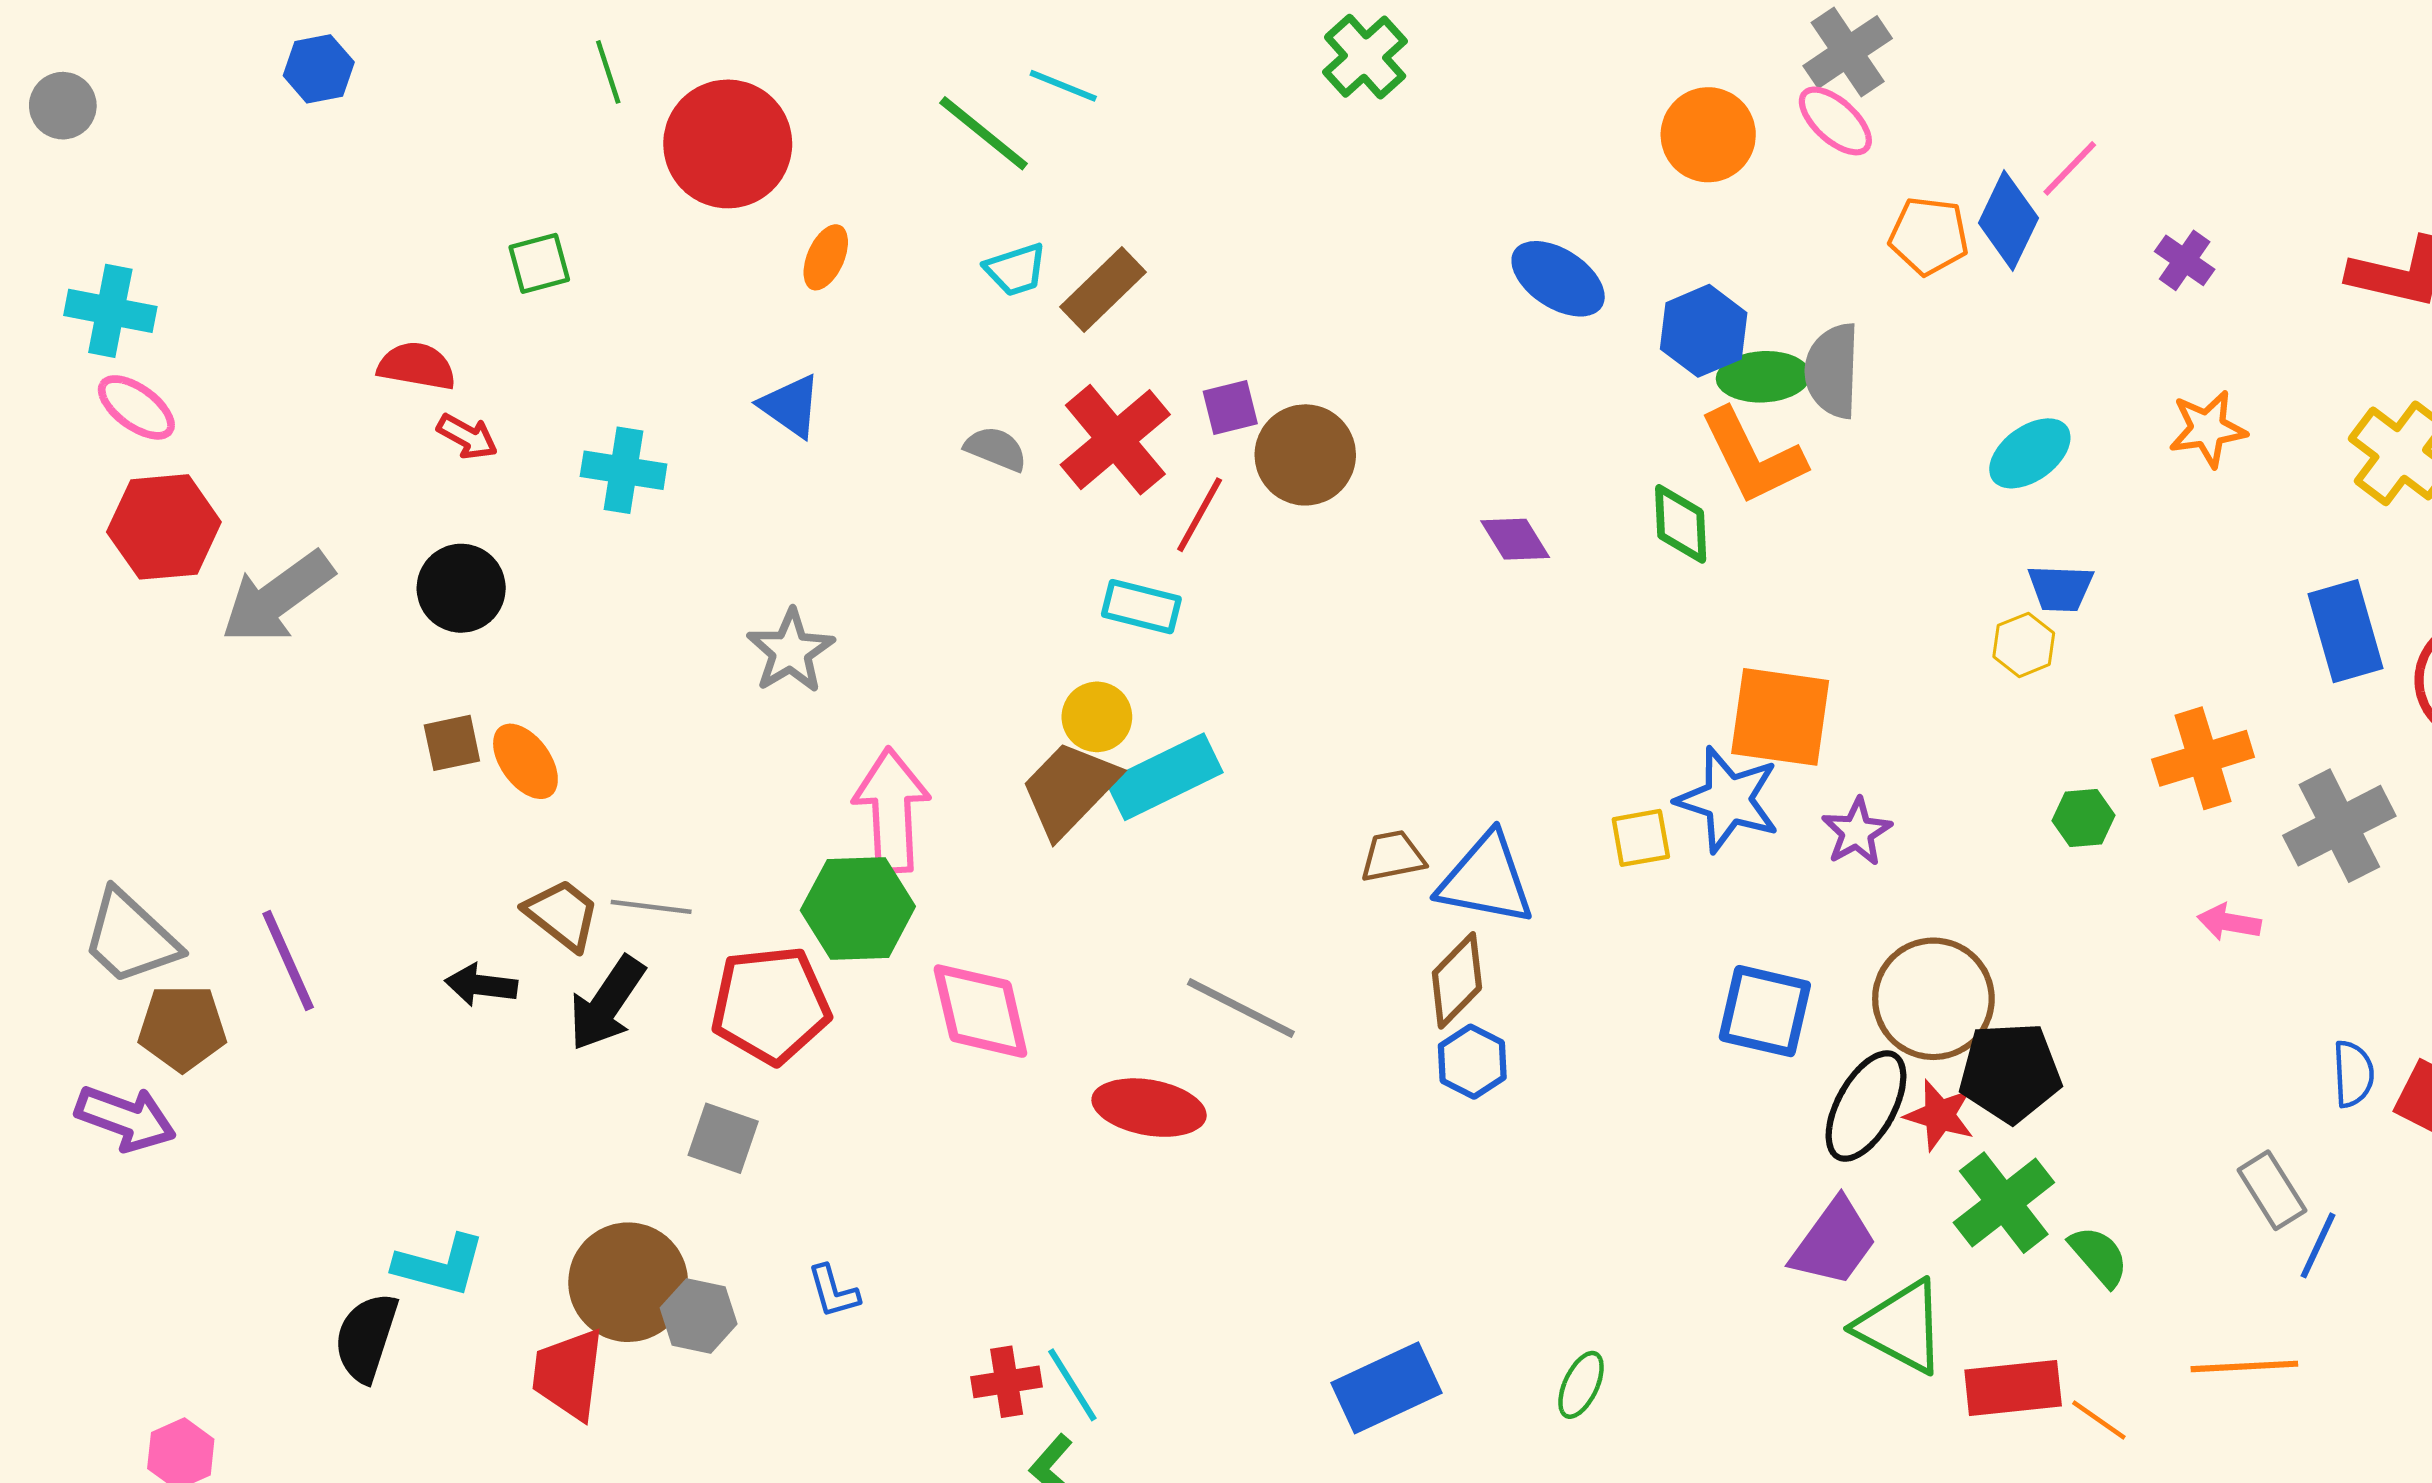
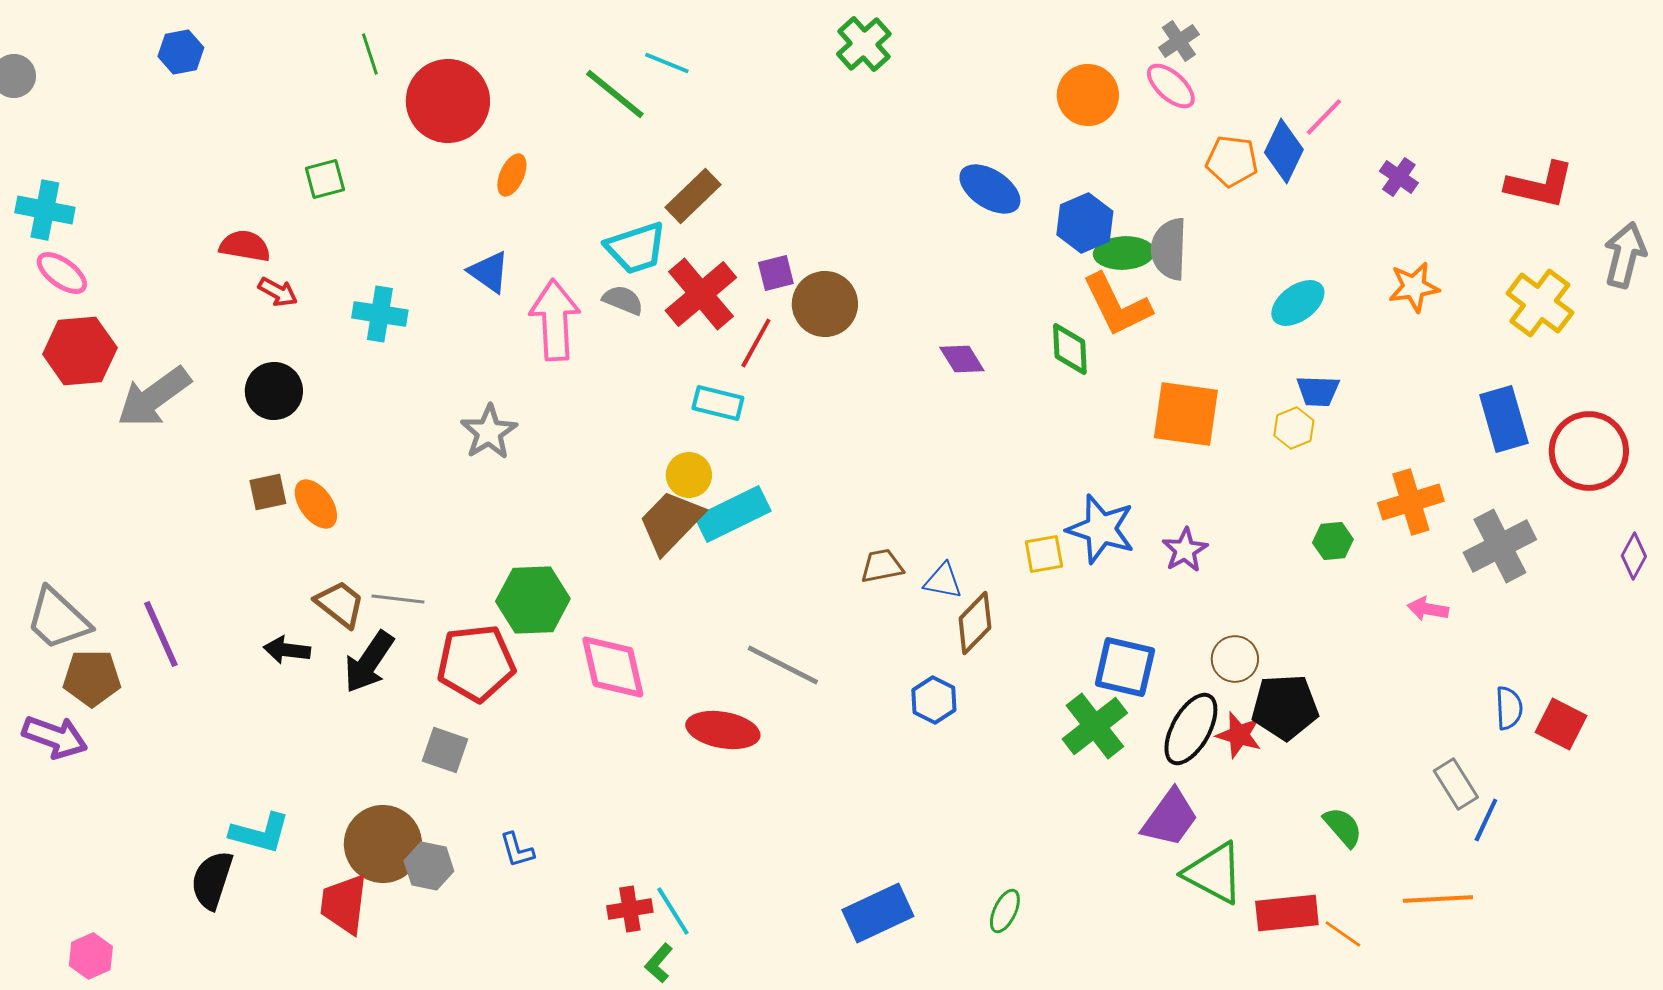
gray cross: (1848, 52) -> (1179, 41), size x0.7
cyan trapezoid: (1016, 270) -> (636, 248), moved, size x1.5
orange square: (1780, 717) -> (1186, 414), moved
pink arrow: (892, 810) -> (555, 320), moved
blue triangle: (1486, 879) -> (943, 581), size x0.6
brown diamond: (1457, 980) -> (975, 623), moved
brown circle: (1933, 999) -> (1235, 659), size x0.6
green cross: (2004, 1203) -> (1095, 726), moved

